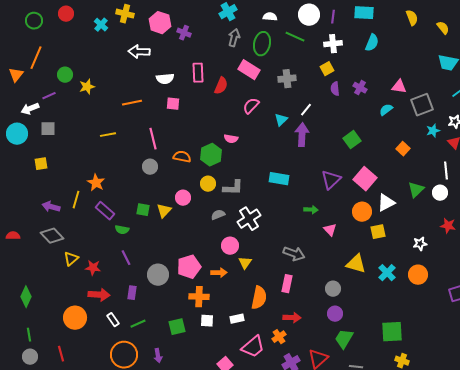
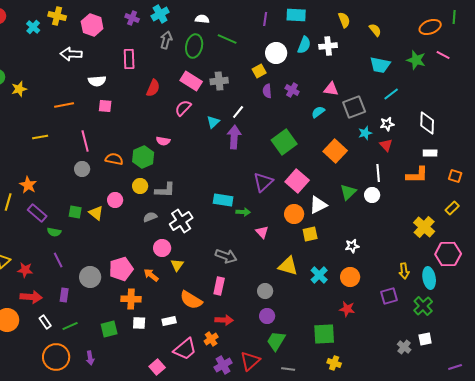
white circle: (309, 15) -> (276, 53), moved
purple cross: (184, 33) -> (132, 18), moved
white cross: (333, 44) -> (328, 46), moved
pink rectangle: (249, 70) -> (191, 81), moved
pink rectangle: (198, 73) -> (129, 59), moved
green square: (352, 140) -> (284, 142), size x1.4
orange square: (403, 149) -> (335, 151), size x1.6
cyan rectangle: (279, 179) -> (223, 200), moved
yellow triangle: (164, 211) -> (96, 213), turned -35
red star: (448, 226) -> (347, 309), moved
orange arrow: (219, 273) -> (151, 275), turned -140
orange semicircle: (259, 298) -> (191, 300), turned 110

